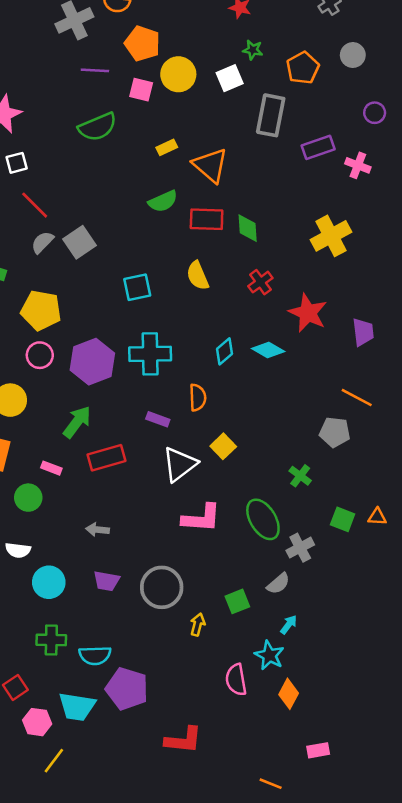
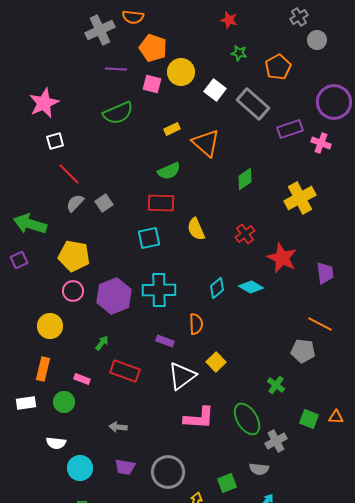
gray circle: (353, 55) -> (317, 40), moved
white square: (230, 78) -> (215, 90), moved, turned -30
purple circle: (375, 113) -> (334, 102), size x2.0
gray rectangle: (271, 115) -> (253, 104), turned -60
red rectangle: (207, 219) -> (161, 203), moved
green diamond: (248, 228) -> (245, 179), moved, turned 60
gray square: (80, 242) -> (104, 203), size x0.7
green arrow: (77, 422) -> (102, 343), size x0.6
red rectangle: (106, 458) -> (125, 371), turned 36
gray semicircle: (278, 584) -> (259, 469), turned 48

